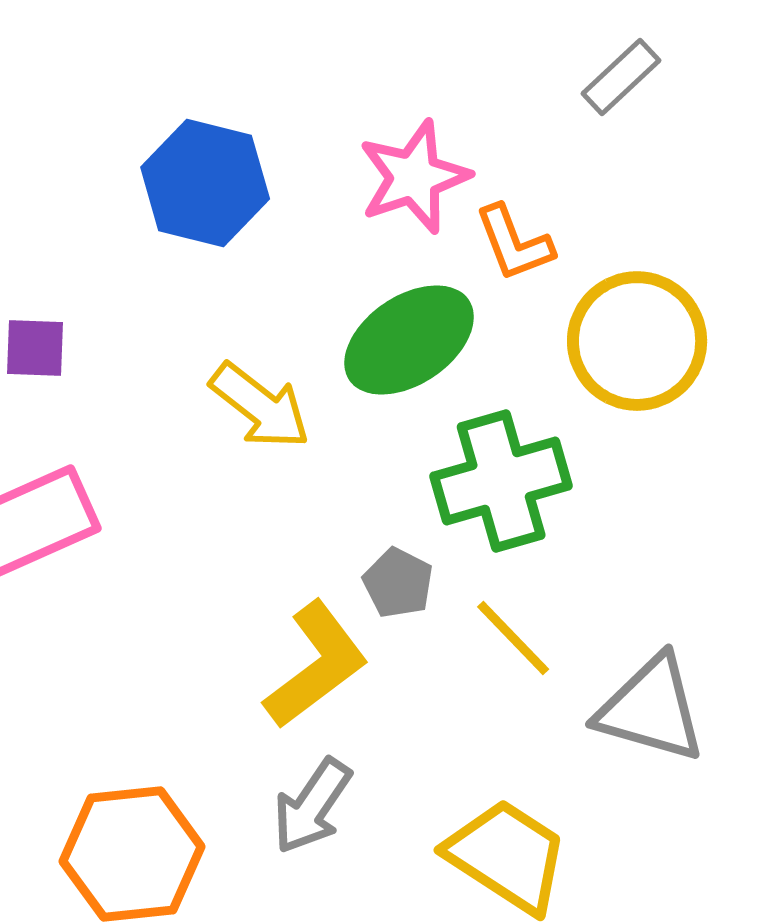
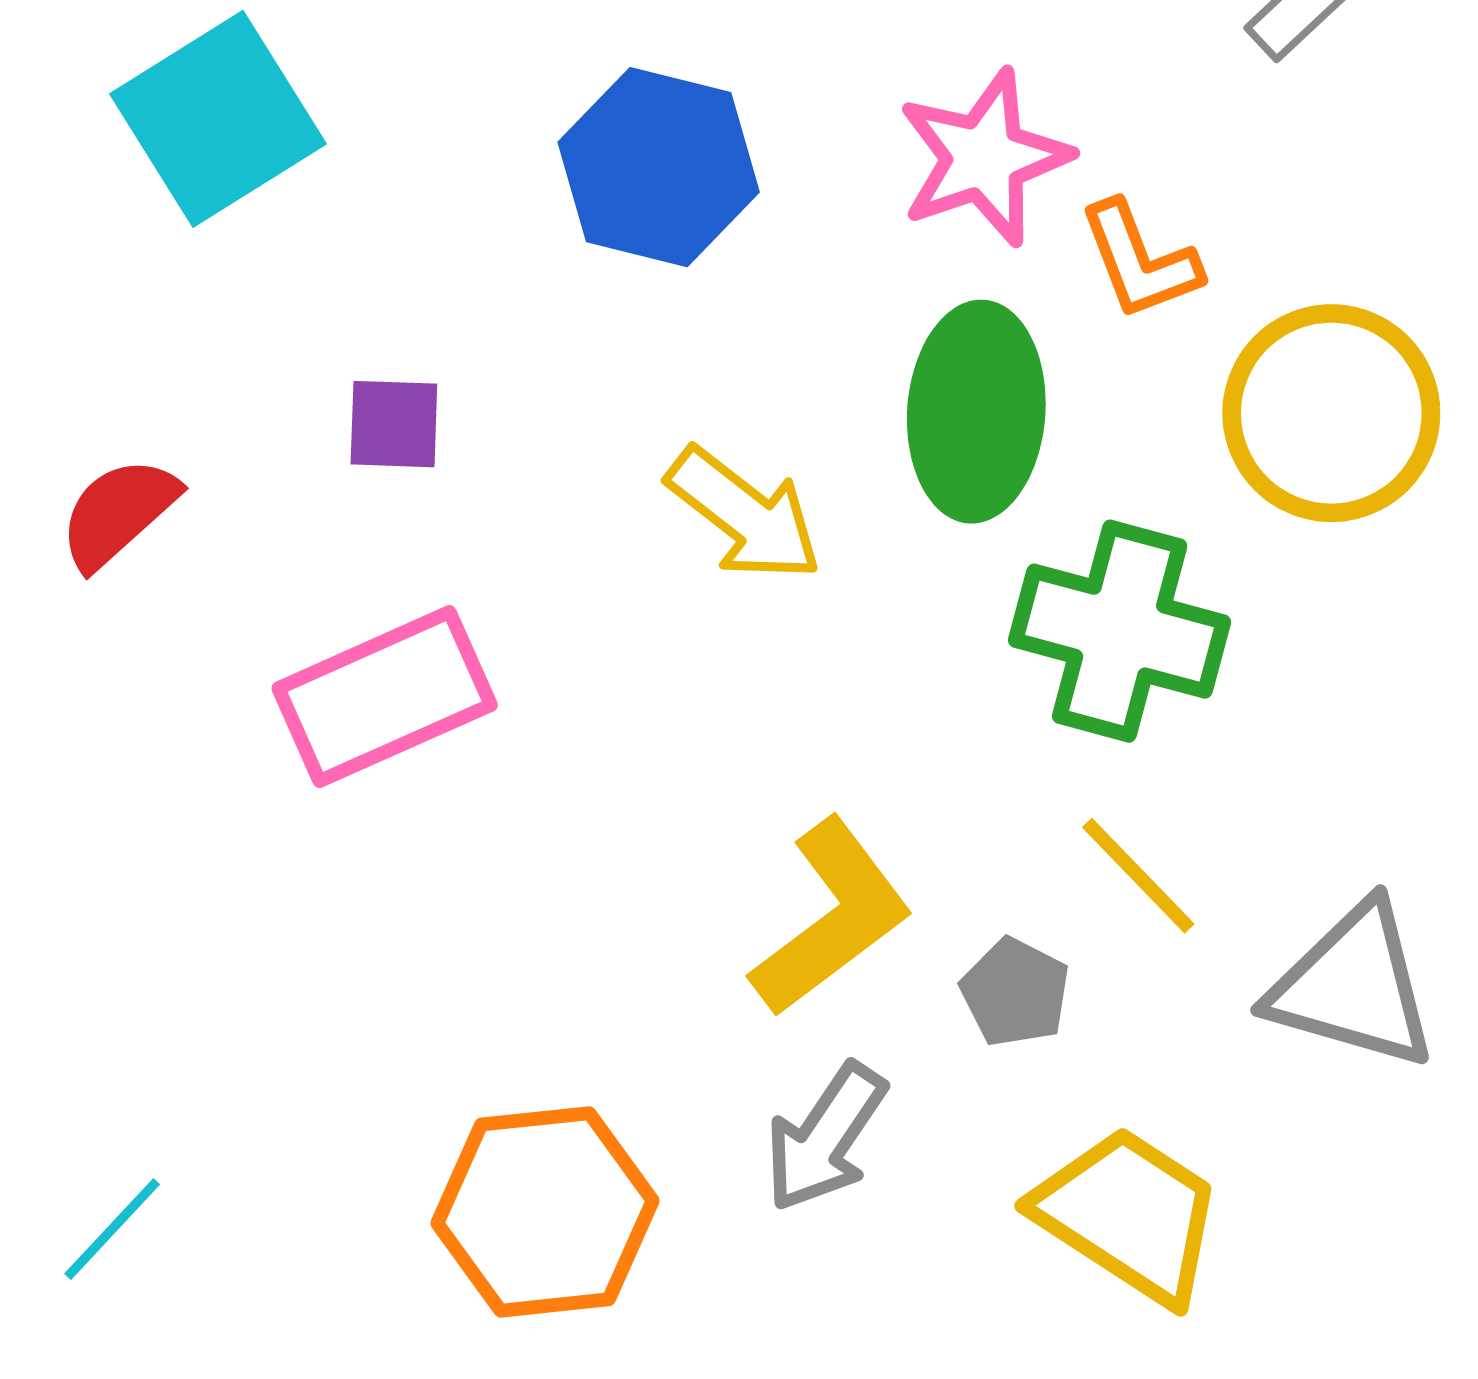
green ellipse: (409, 340) -> (976, 412), turned -52
green cross: (501, 481) -> (1120, 631), turned 31
gray pentagon: (398, 583) -> (1015, 992), moved

